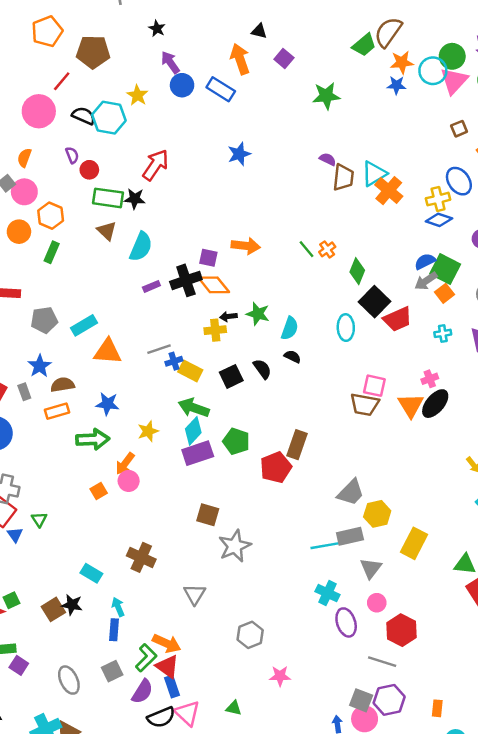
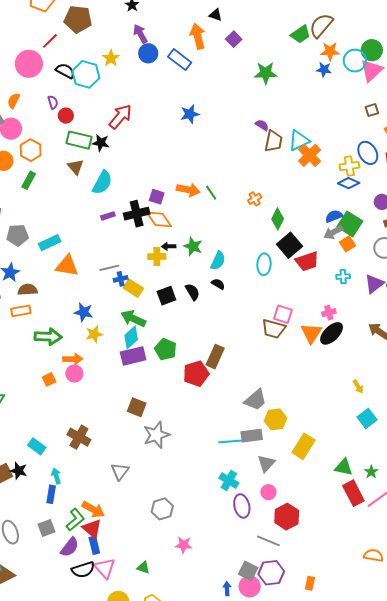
green line: (306, 249) -> (211, 193), moved
blue star: (107, 404) -> (84, 312), moved
orange arrow: (125, 464) -> (73, 359), turned -132

